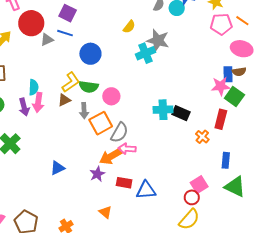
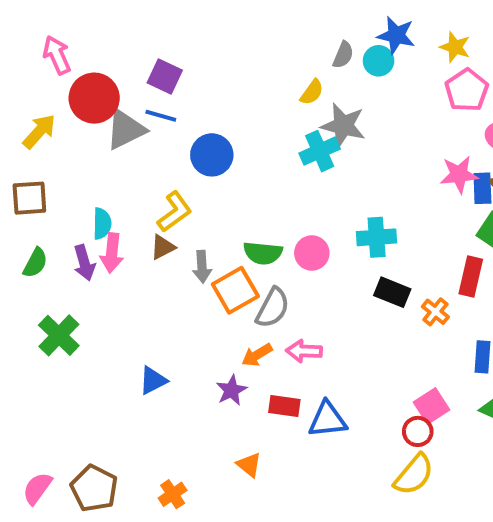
pink pentagon: (221, 24) -> (467, 90), turned -30
yellow semicircle: (129, 27) -> (312, 92), moved
gray triangle: (47, 40) -> (126, 129), size x1.6
pink star: (221, 86) -> (459, 175), moved
green semicircle: (89, 87) -> (263, 253), moved
pink circle: (111, 96) -> (312, 253), moved
cyan cross: (163, 110) -> (377, 237), moved
black rectangle: (181, 113) -> (392, 292), moved
pink arrow: (127, 149) -> (304, 351), moved
orange arrow: (111, 156) -> (257, 355), size x0.7

